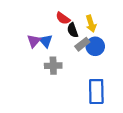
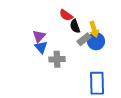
yellow arrow: (91, 24) -> (94, 29), moved
blue triangle: (46, 41) -> (41, 47), moved

